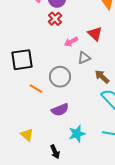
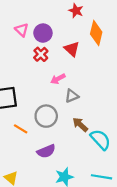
red triangle: (95, 34) -> (72, 49), moved
brown arrow: (102, 77) -> (80, 125), moved

